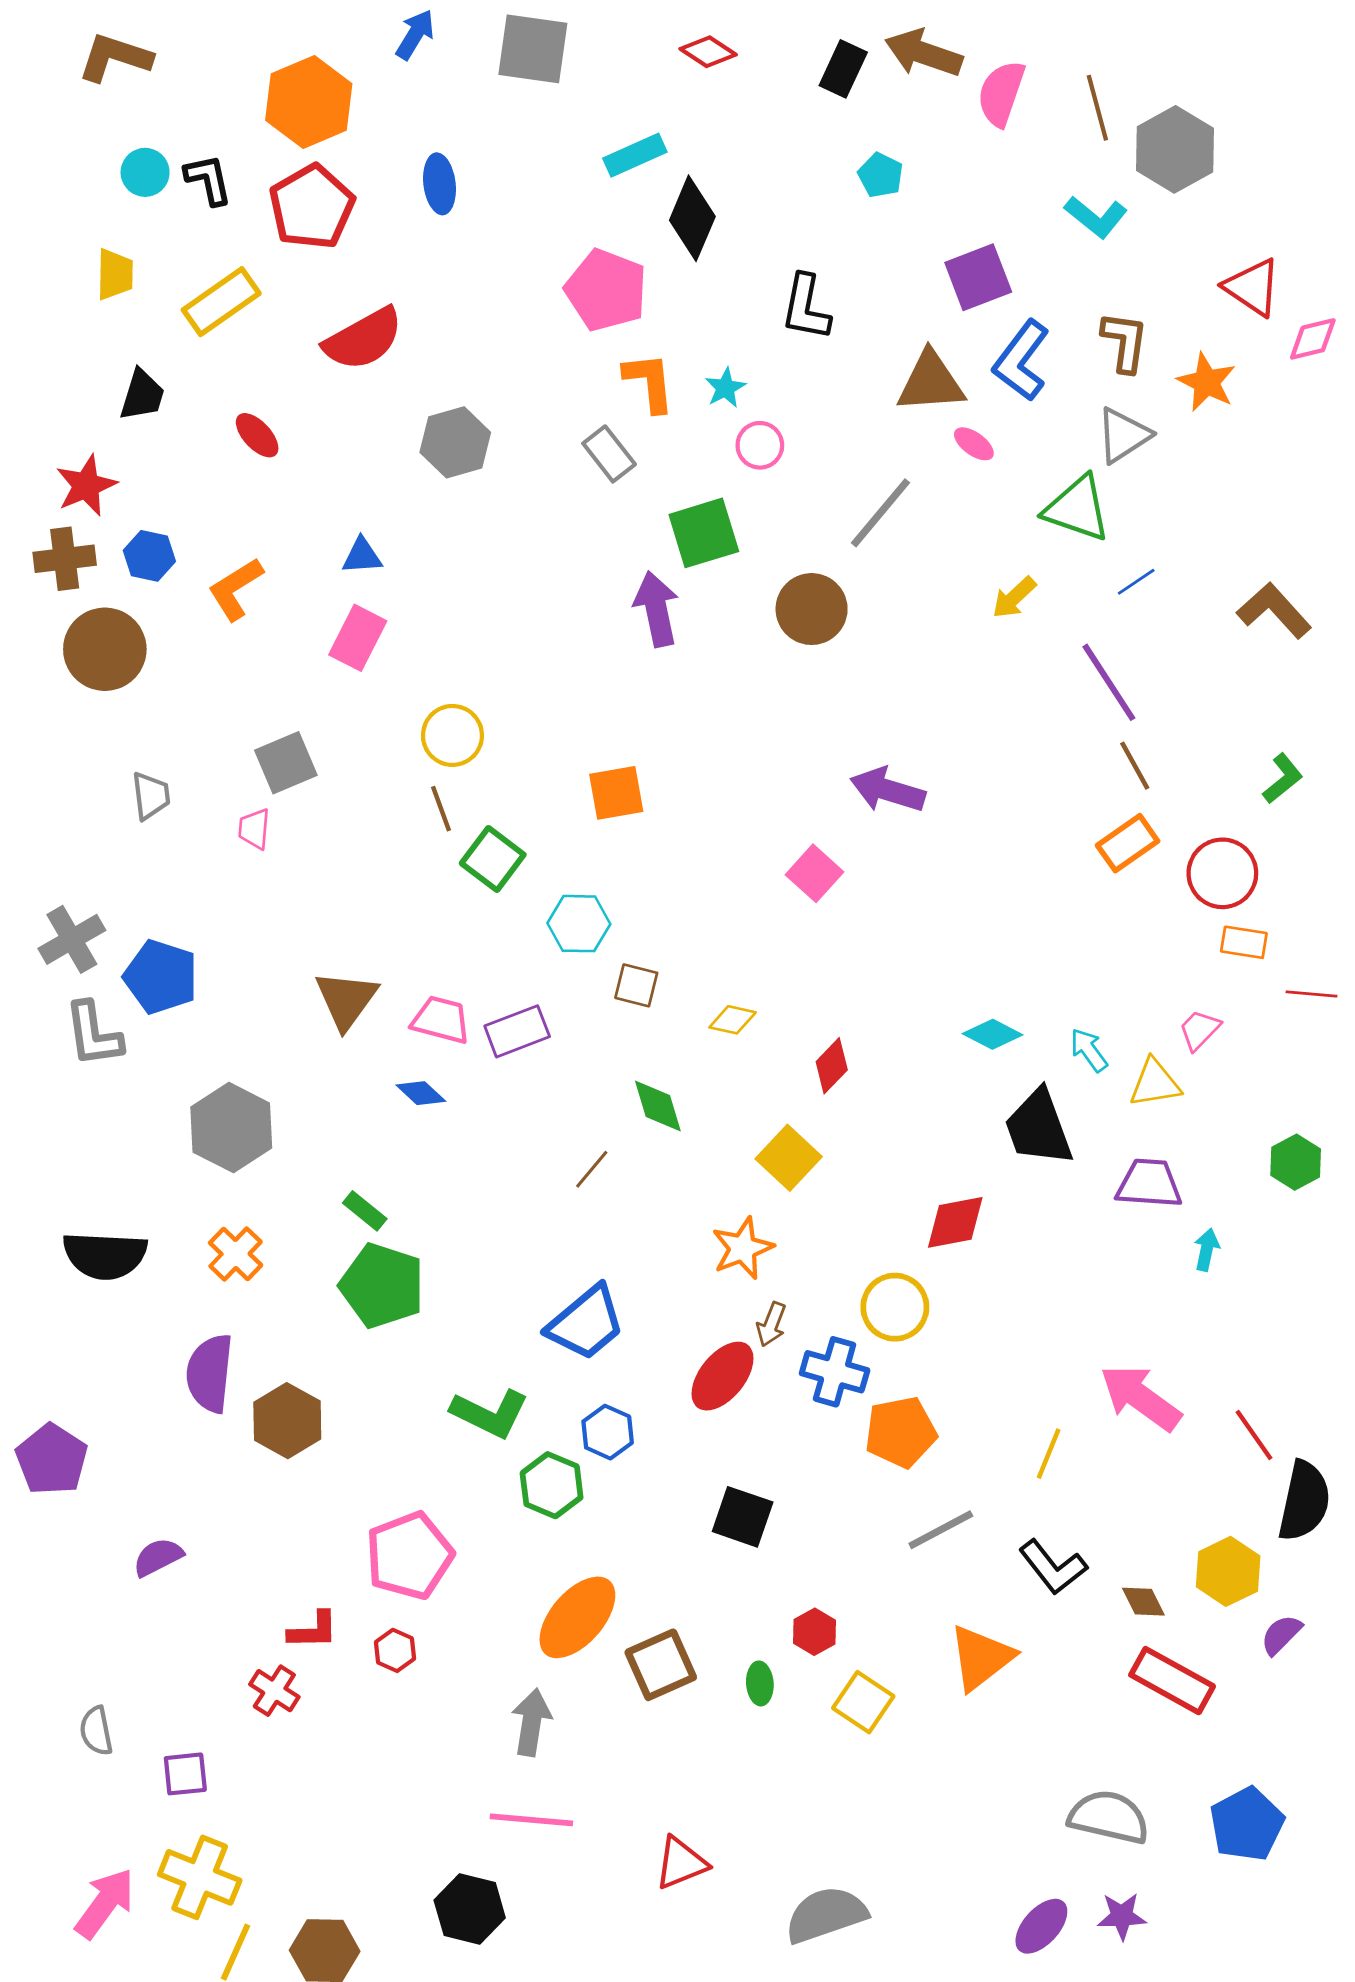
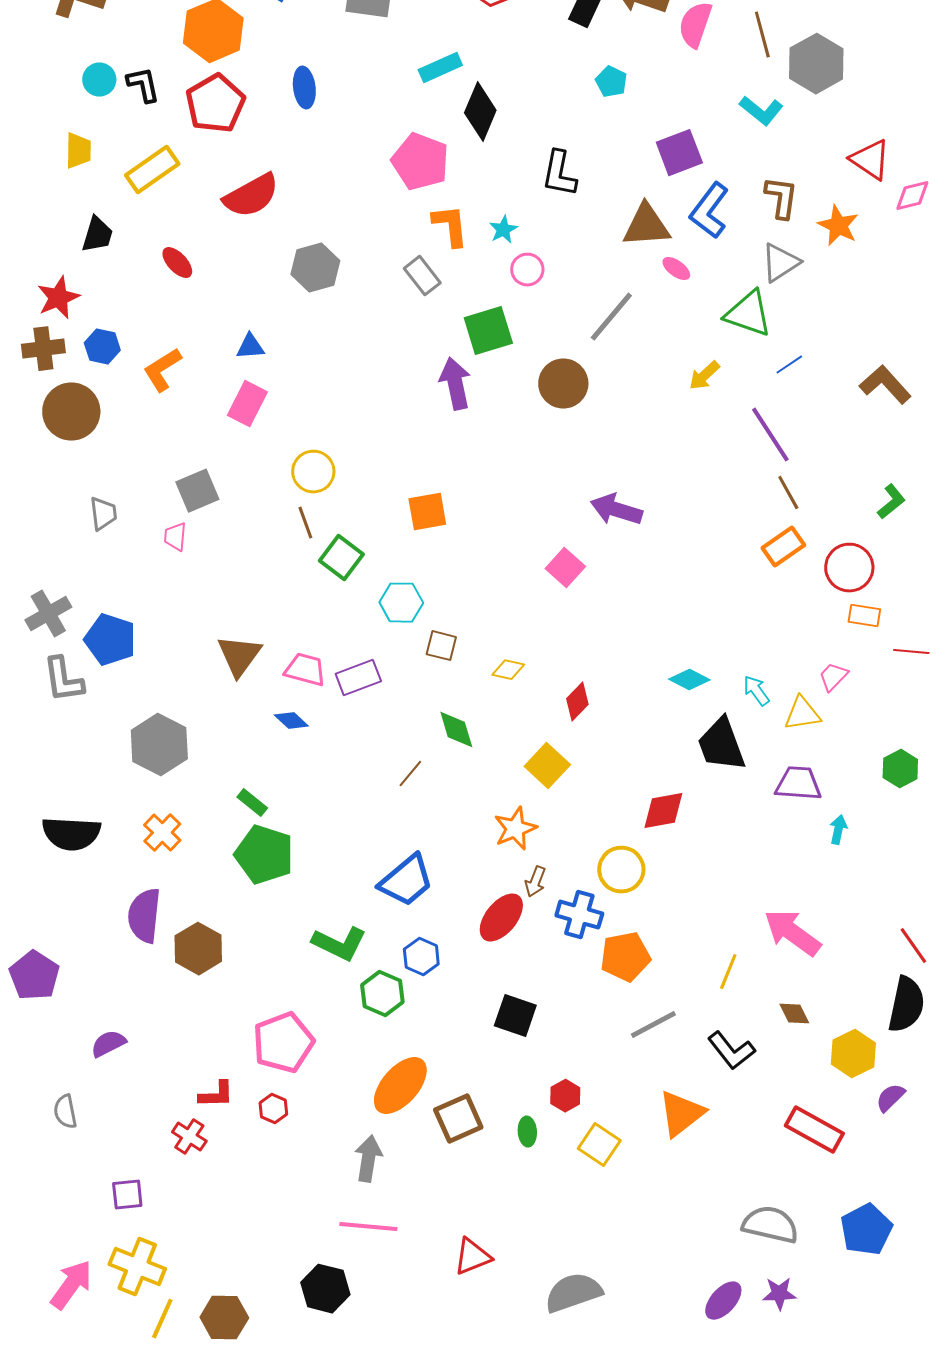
red line: (1254, 1435) -> (913, 946), moved
brown diamond: (1143, 1602) -> (794, 1014), moved
gray semicircle: (96, 1731) -> (65, 1112), moved

